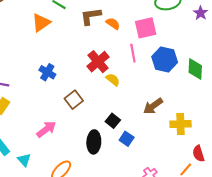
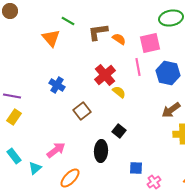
orange triangle: (41, 23) -> (51, 38), turned -36
brown arrow: (153, 106) -> (171, 110), moved
pink arrow: (46, 129) -> (56, 150), moved
blue square: (127, 139) -> (136, 168), moved, turned -32
cyan triangle: (24, 160) -> (35, 168), turned 32

